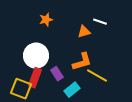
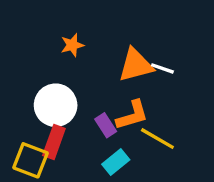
white line: (100, 22) -> (162, 68), moved
orange triangle: (84, 32) -> (136, 65), size x1.6
purple rectangle: (57, 74) -> (106, 125), moved

